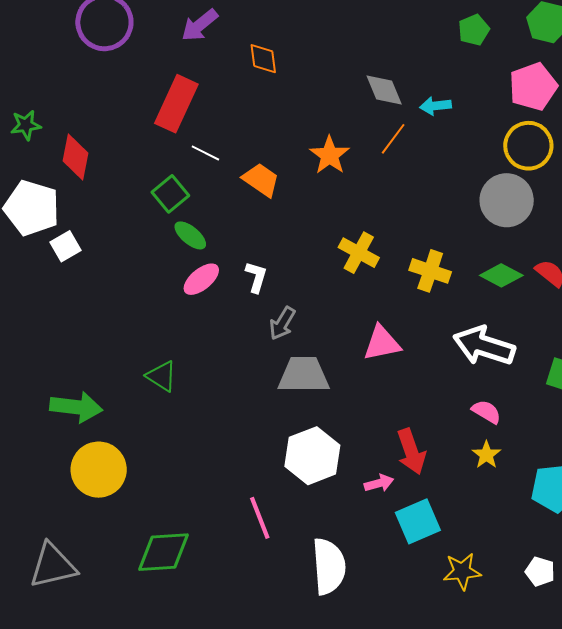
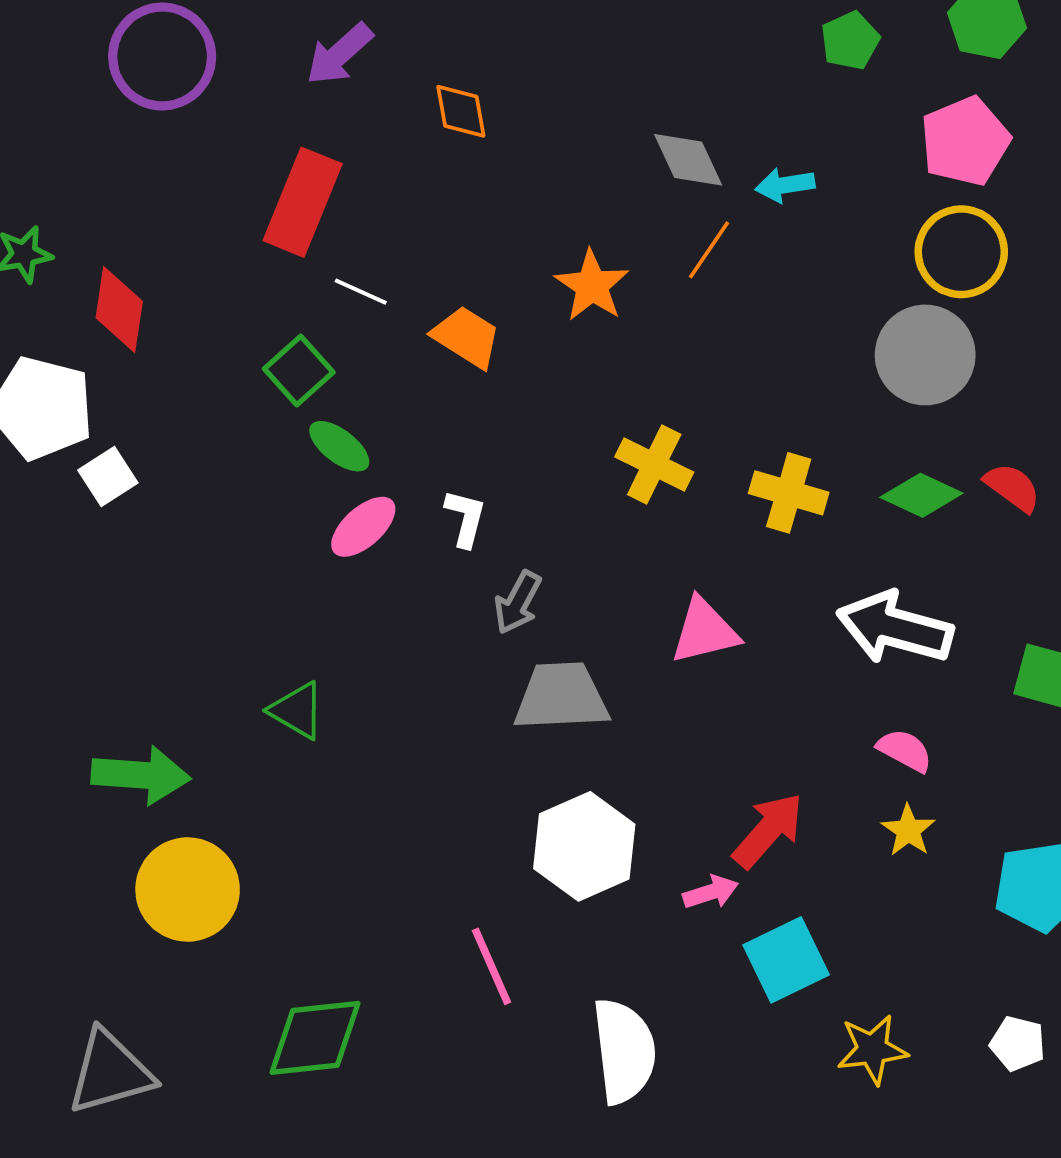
red arrow: (411, 451) -> (768, 830), turned -117

